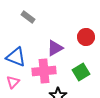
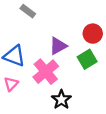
pink cross: (44, 71) -> (46, 72), turned -35
green square: (81, 72) -> (87, 59), moved

